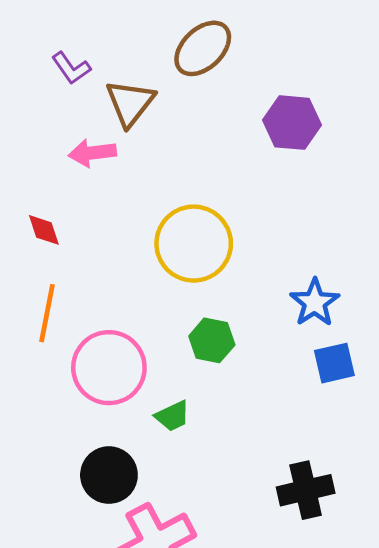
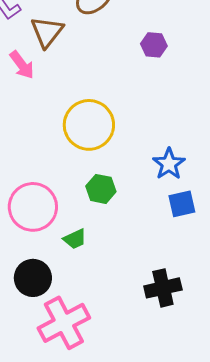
purple hexagon: (292, 123) -> (154, 45), size x0.7
pink arrow: (92, 153) -> (22, 65), turned -120

